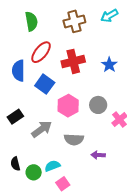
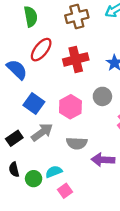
blue semicircle: (18, 71) -> (17, 70), turned 135
blue square: (45, 84) -> (34, 103), moved
gray circle: (98, 105) -> (102, 96), moved
black rectangle: (15, 117) -> (14, 138), moved
purple arrow: (98, 155) -> (103, 160), size x1.5

